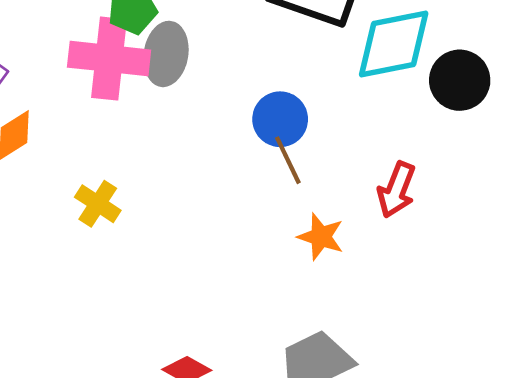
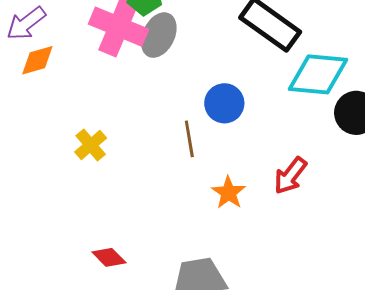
brown line: (288, 160) -> (189, 139), moved
yellow cross: (98, 204) -> (91, 145), moved

